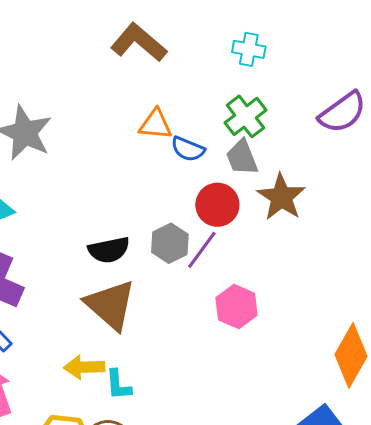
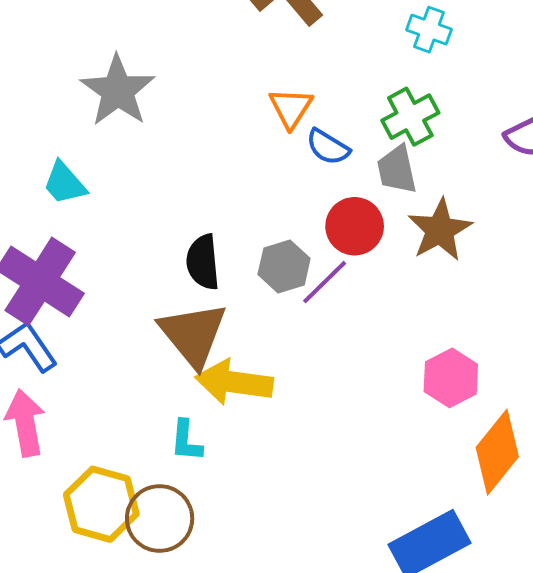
orange triangle: (156, 124) -> (291, 108), turned 48
black semicircle: (109, 250) -> (203, 262), turned 87
pink hexagon: (236, 307) -> (451, 378), moved
yellow arrow: (84, 367) -> (234, 382), moved, size x1.4

